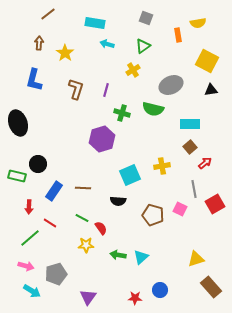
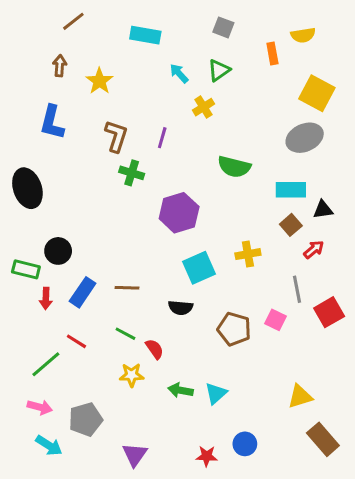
cyan arrow: (107, 44) -> (179, 73), moved, turned 32
gray ellipse: (171, 85) -> (305, 138), moved
black triangle: (211, 90) -> (323, 210), moved
green cross: (122, 113) -> (132, 173), moved
purple hexagon: (102, 139) -> (179, 213), moved
red arrow: (29, 207) -> (46, 298), moved

